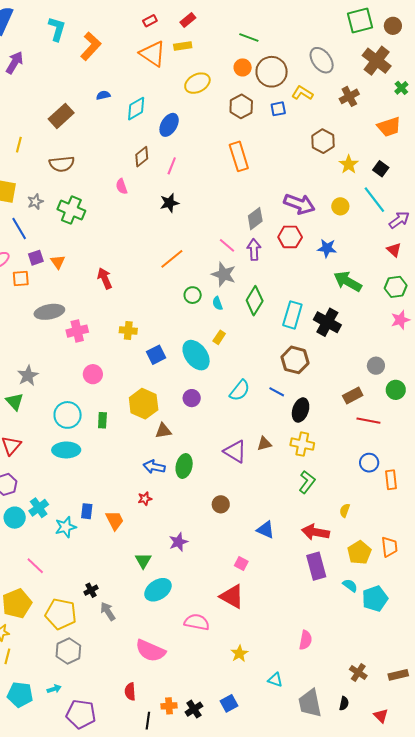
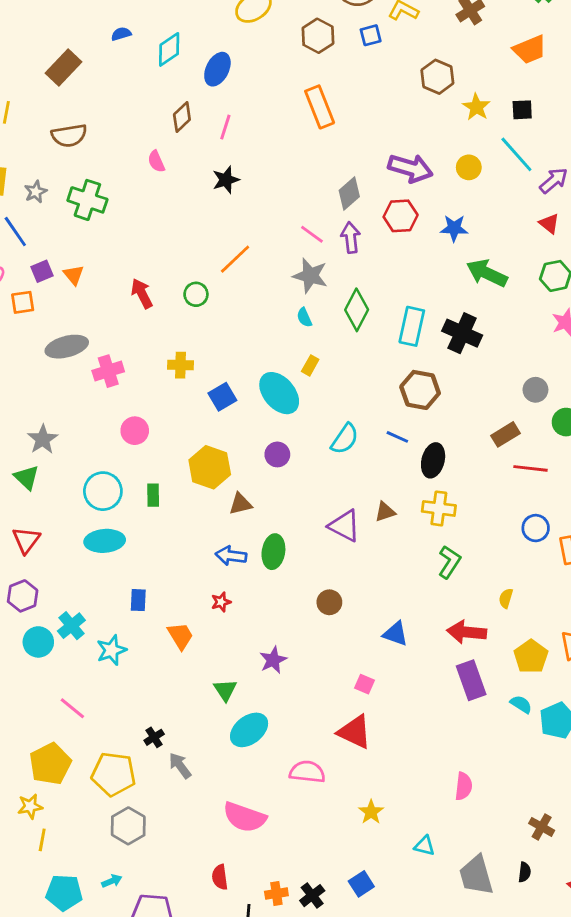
black square: (381, 169) -> (522, 110), turned -35
green circle: (193, 295) -> (196, 294), moved
blue rectangle: (87, 511) -> (138, 600), moved

